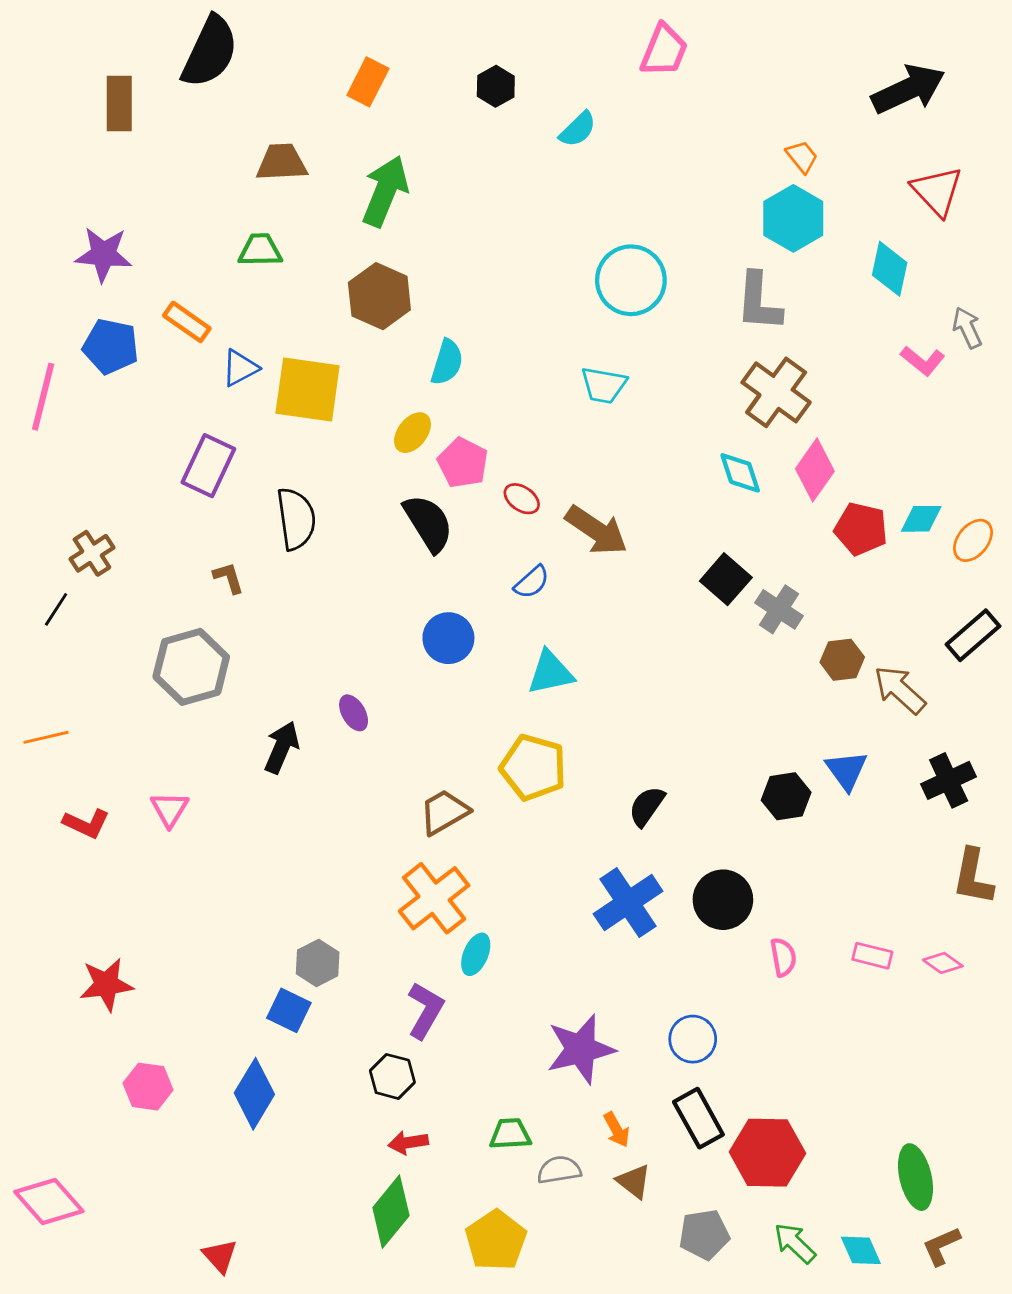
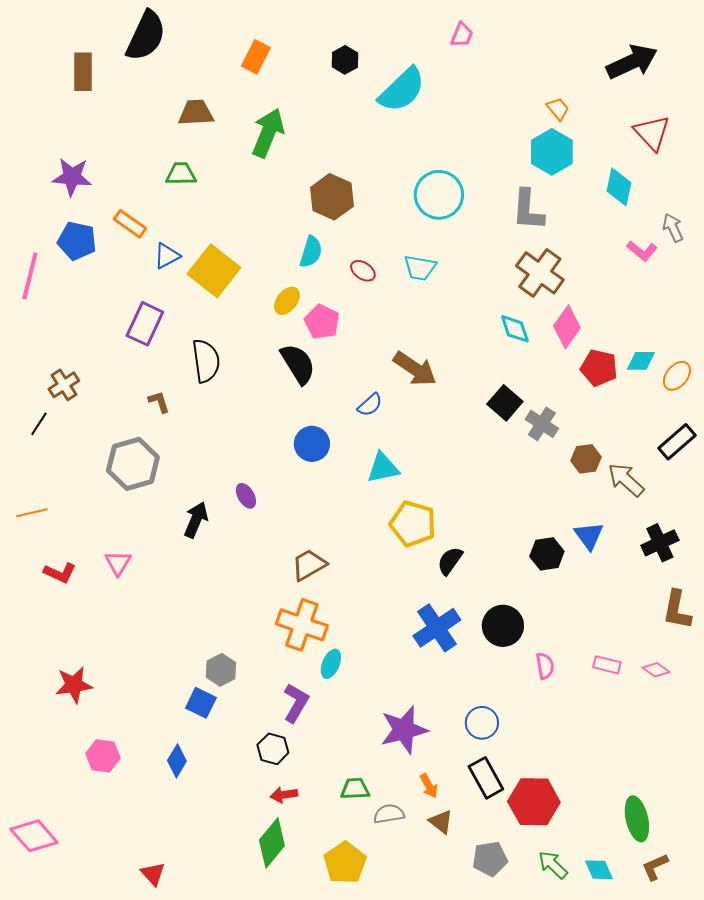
pink trapezoid: (664, 50) -> (462, 35), size x0.7
cyan semicircle: (578, 129) -> (402, 90), size x1.8
brown hexagon: (379, 296) -> (332, 197), moved
yellow square: (308, 389) -> (214, 271), turned 30
red ellipse: (522, 499) -> (363, 271), moved
yellow pentagon: (533, 767) -> (413, 524), moved
orange cross: (434, 898) -> (302, 625), turned -33
blue diamond: (254, 1094) -> (177, 761), size x0.7

